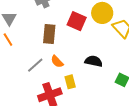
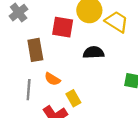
black semicircle: (94, 61) -> (94, 52), moved
gray line: (35, 65) -> (29, 90), turned -30

